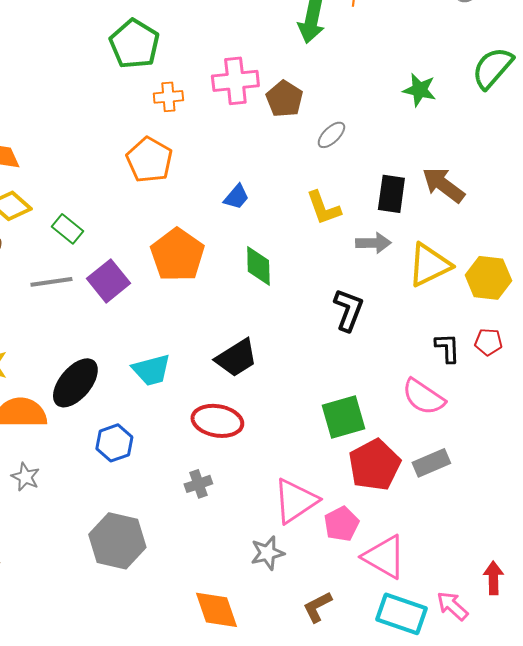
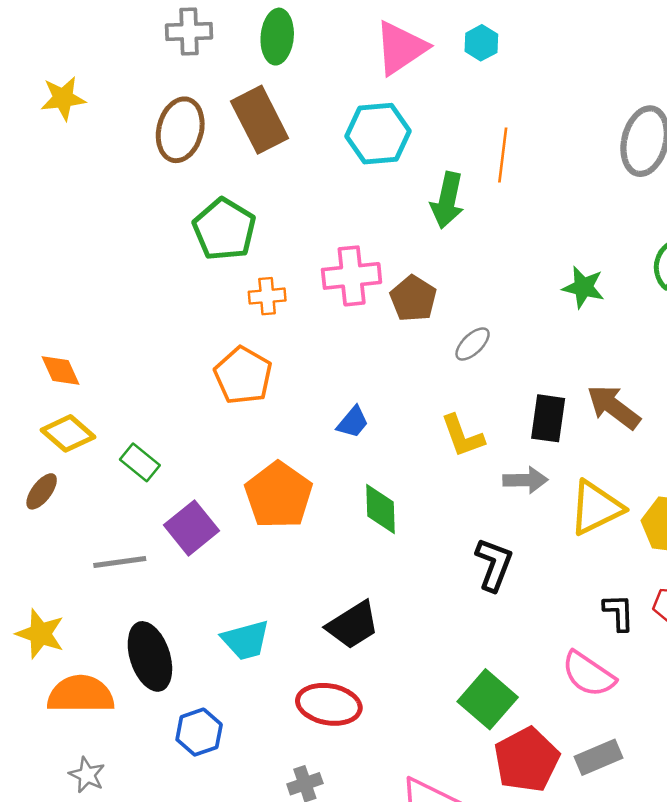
gray line: (51, 282) -> (120, 562), moved
black ellipse: (75, 383) -> (150, 656), turned -58
green square: (343, 417) -> (488, 699), turned -33

